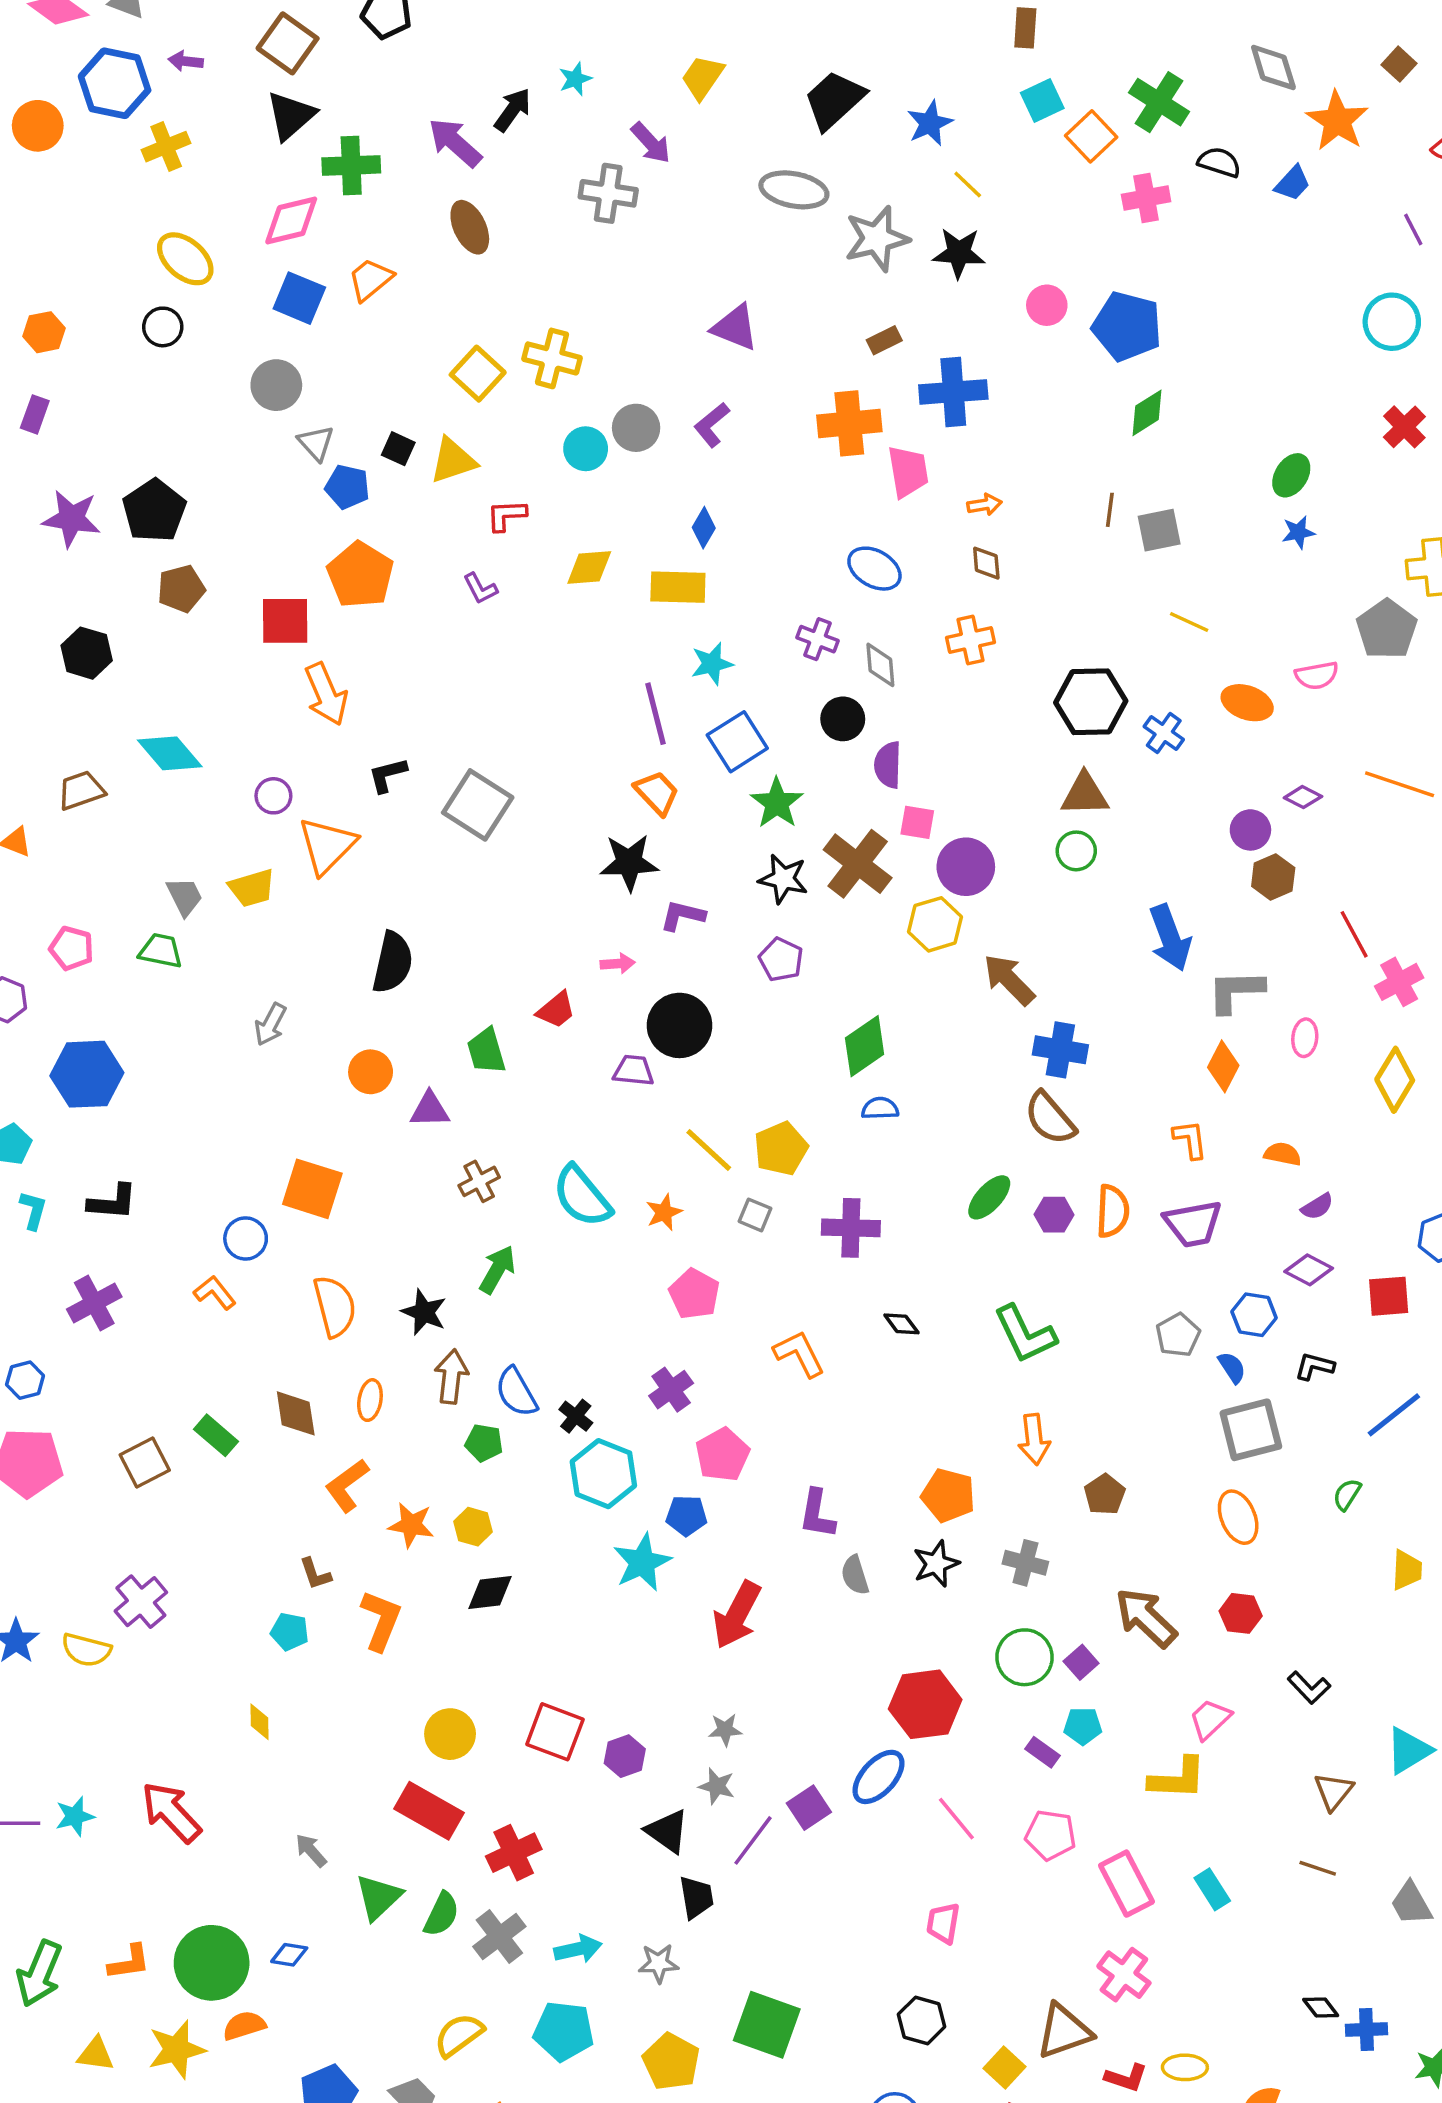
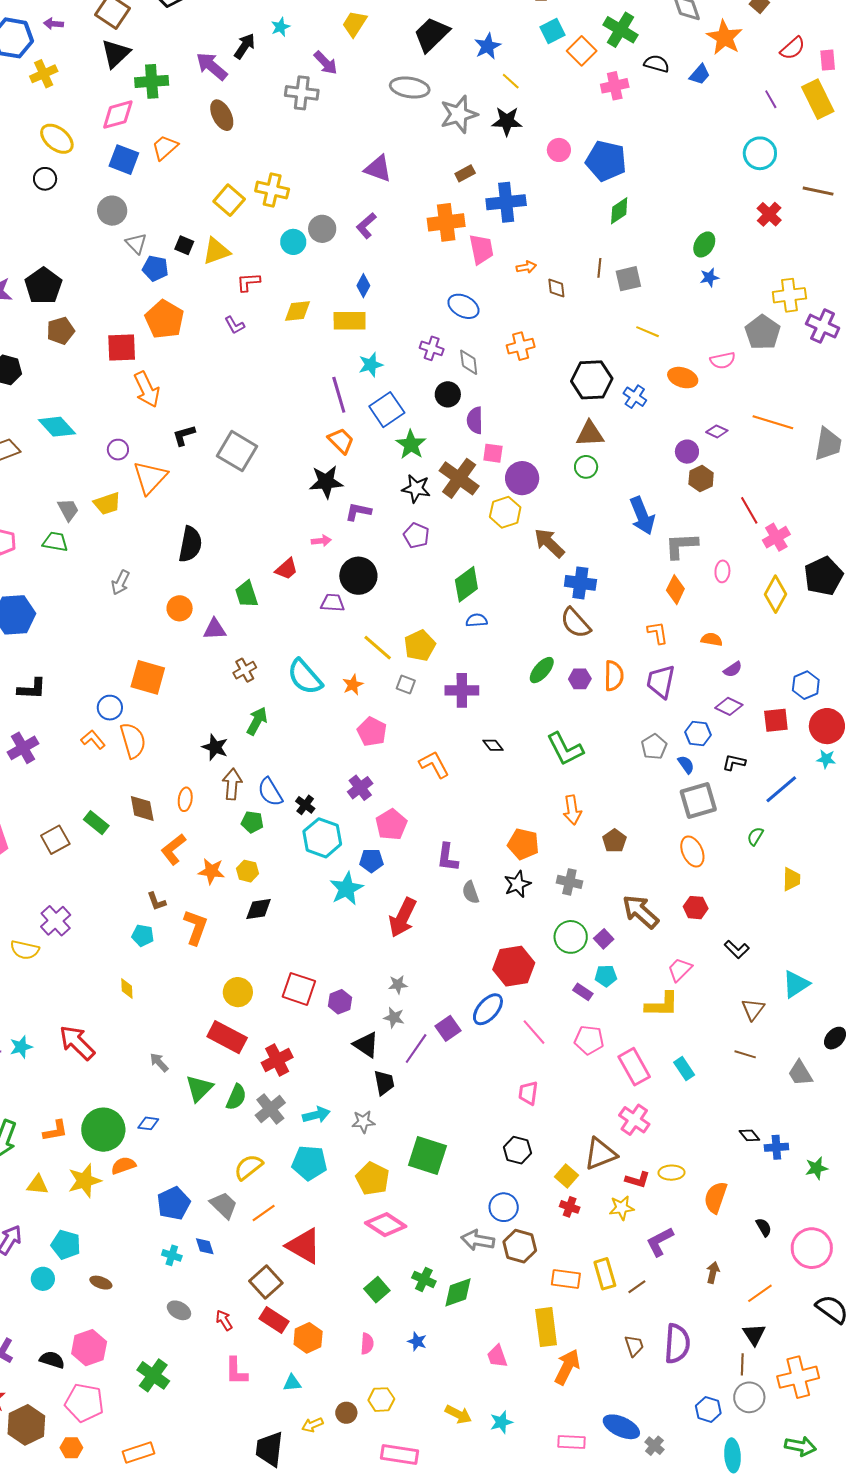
brown diamond: (986, 563) -> (556, 288), moved
purple trapezoid: (1193, 1224) -> (661, 682), turned 114
orange semicircle: (335, 1306) -> (133, 740), moved

